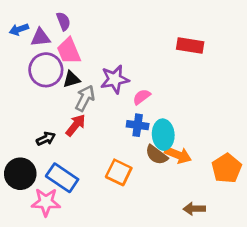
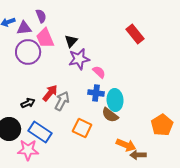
red rectangle: (190, 46) -> (135, 34), turned 42
black triangle: (71, 79) -> (71, 41), moved, turned -32
pink semicircle: (142, 97) -> (99, 72), turned 80
gray arrow: (85, 98) -> (62, 101), moved
orange arrow: (178, 155) -> (126, 145), moved

